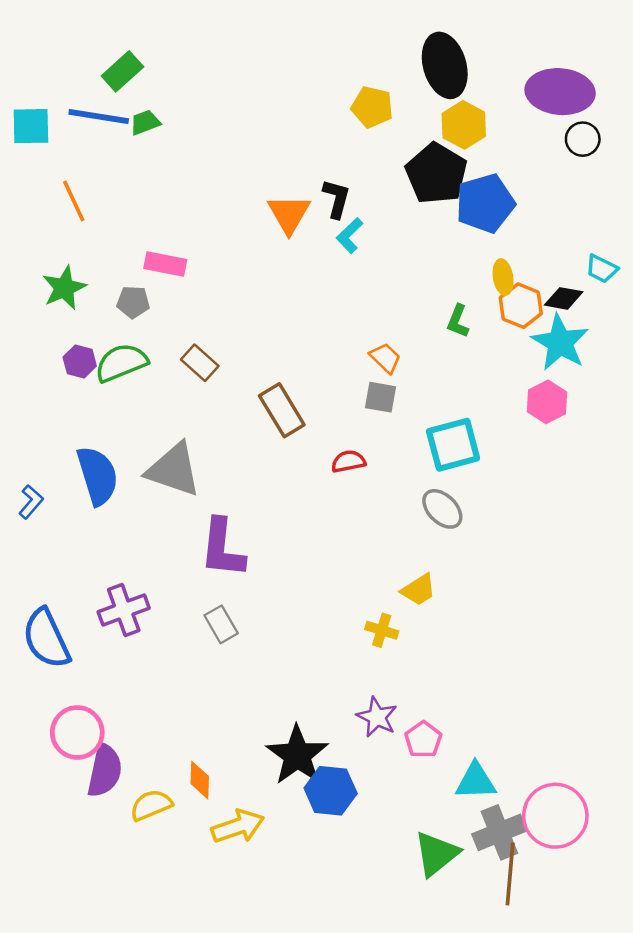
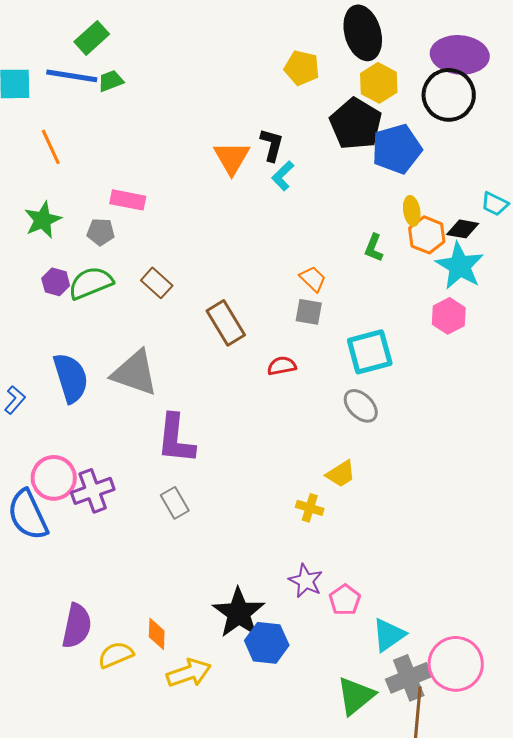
black circle: (583, 139) -> (449, 95), moved, size x1.8
pink circle: (77, 732) -> (54, 478), moved
cyan triangle: (476, 781) -> (389, 635), turned -33

